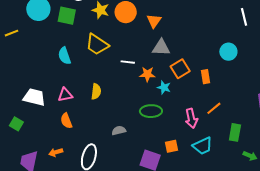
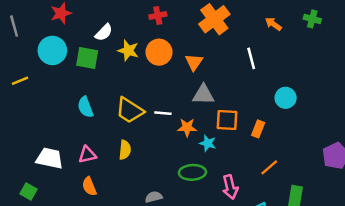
white line: (244, 17) -> (251, 58), moved
yellow trapezoid: (97, 44) -> (130, 110), moved
orange square: (180, 69) -> (227, 120), turned 36
orange rectangle: (206, 77) -> (258, 129), turned 32
pink arrow: (191, 118) -> (230, 187), moved

